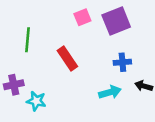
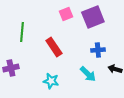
cyan arrow: (110, 92) -> (88, 74), turned 60
cyan star: (36, 101) -> (51, 81), moved

